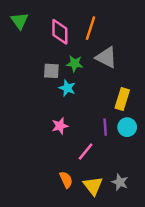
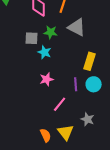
pink star: (60, 126) -> (47, 79), moved
orange semicircle: (66, 180) -> (46, 135), moved
gray star: (120, 182) -> (88, 119), moved

